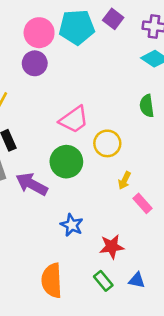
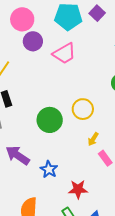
pink circle: (39, 33) -> (22, 19), moved
pink trapezoid: (74, 120) -> (64, 53), moved
purple arrow: (32, 184) -> (18, 155), moved

